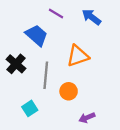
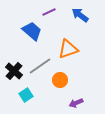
purple line: (56, 14) -> (49, 12), turned -56
black cross: (16, 64) -> (14, 71), moved
gray line: (46, 75) -> (40, 66), turned 50

